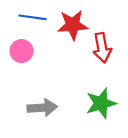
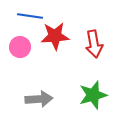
red star: (73, 25) -> (55, 36), moved

